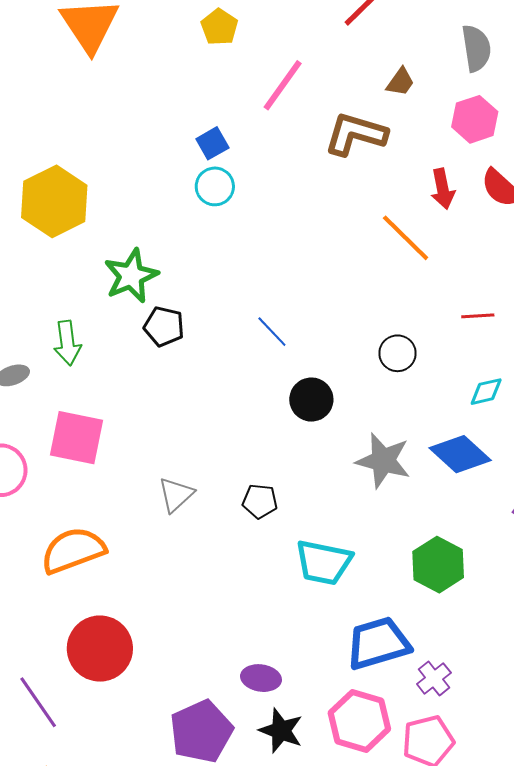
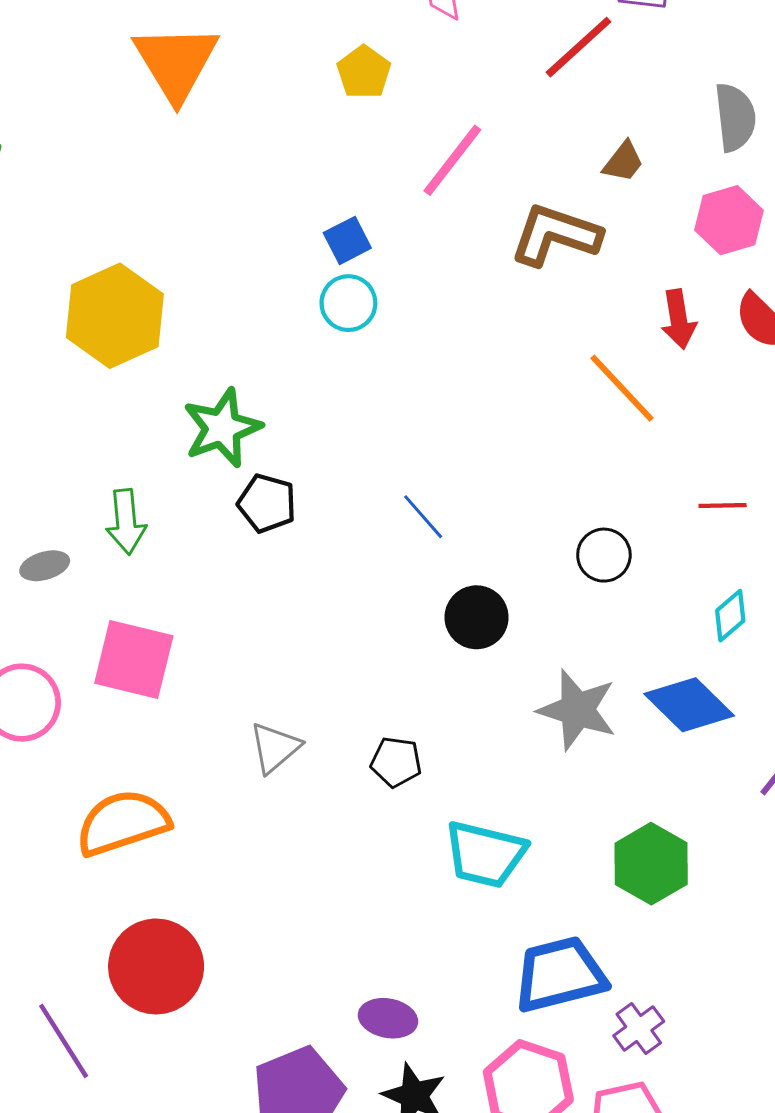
cyan diamond: (486, 392) -> (730, 616), turned -30

